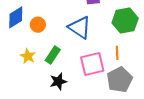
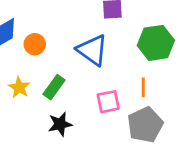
pink square: (92, 64) -> (108, 102), size x0.7

